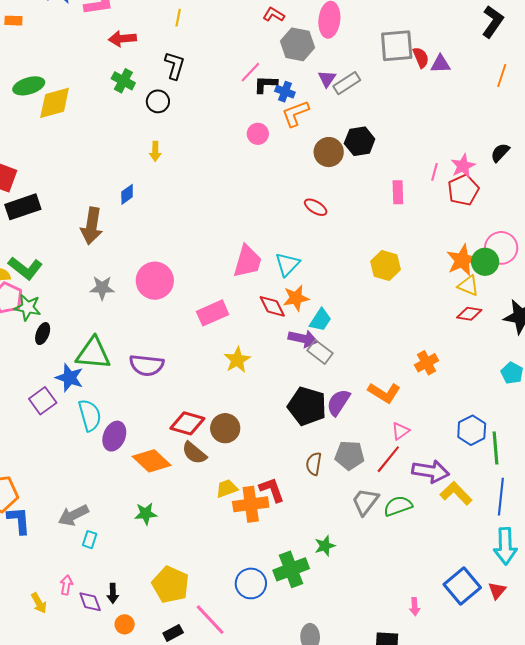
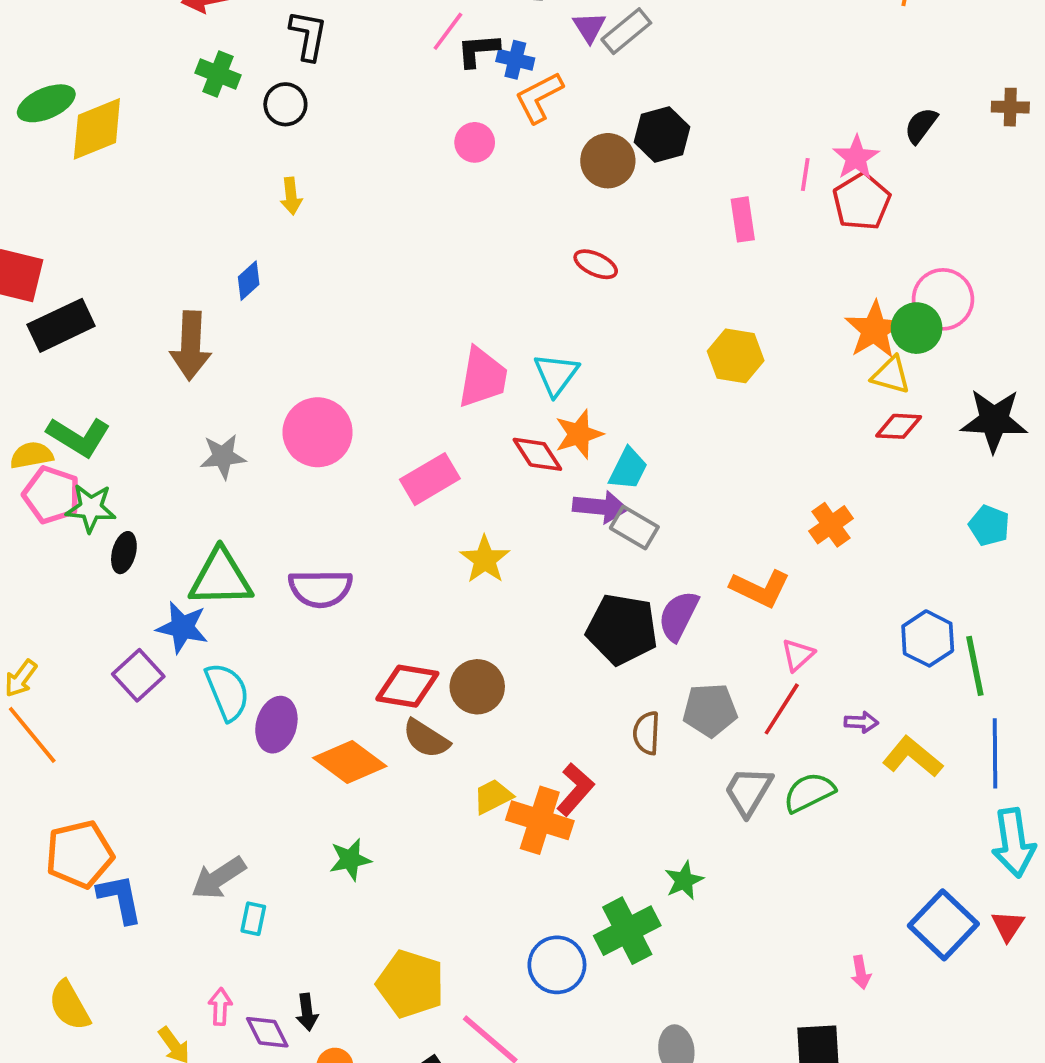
purple arrow: (431, 471) -> (861, 722), size x0.5
red L-shape: (272, 490) -> (575, 789), turned 68
orange cross: (251, 504) -> (540, 820), turned 32

